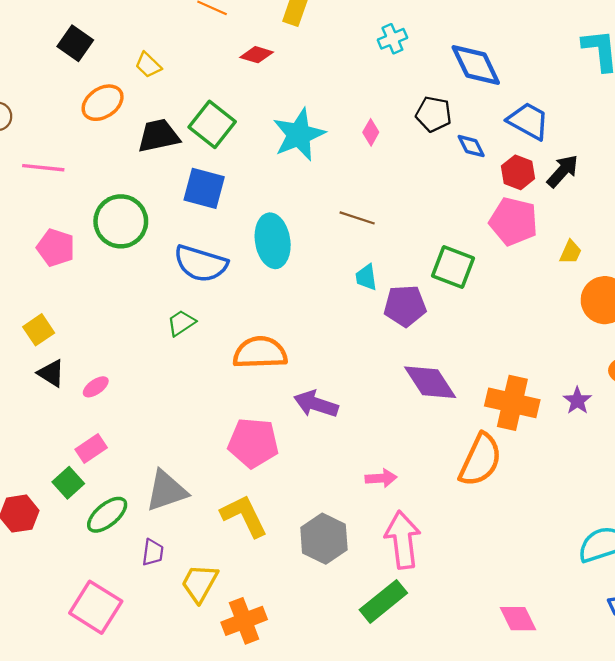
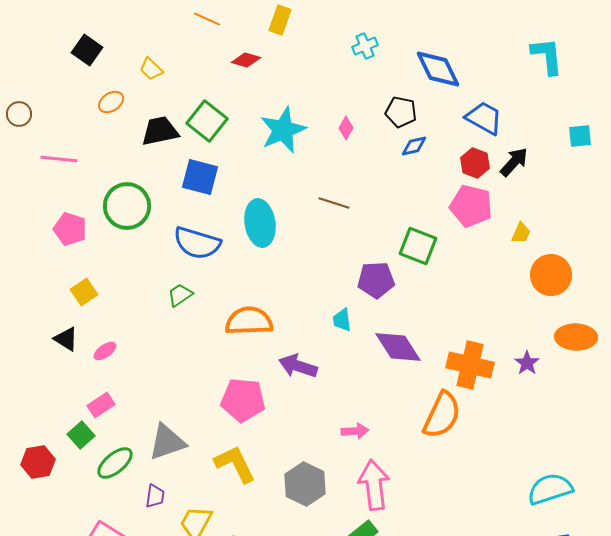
orange ellipse: (103, 103) -> (111, 102), size x0.7
blue diamond: (471, 146) -> (414, 146), moved, turned -76
cyan trapezoid: (366, 277) -> (342, 320), moved
yellow square: (39, 330) -> (84, 292), moved

